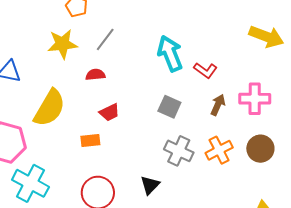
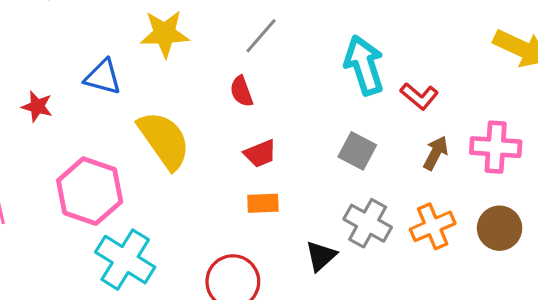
yellow star: (62, 44) -> (165, 34), moved
red semicircle: (95, 75) -> (241, 91), turned -108
yellow semicircle: (50, 108) -> (164, 140), turned -69
orange rectangle: (90, 140) -> (263, 203), moved
black triangle: (150, 185) -> (321, 256), moved

